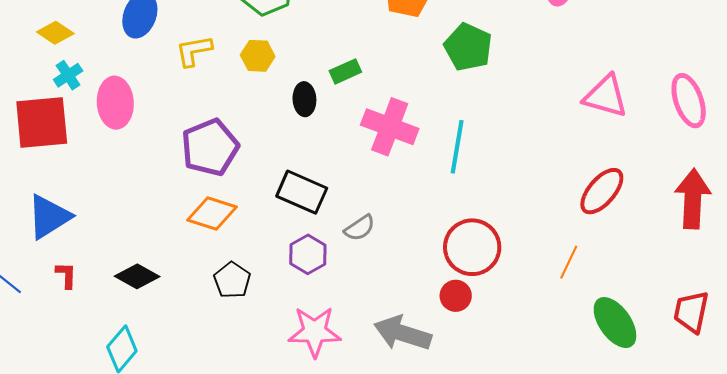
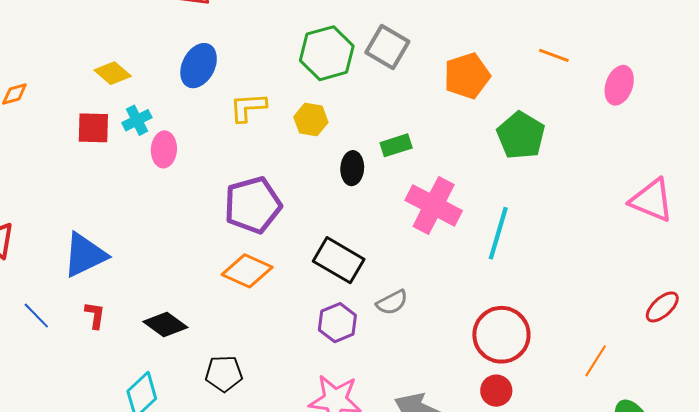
cyan cross: (68, 75) -> (137, 120), moved
pink ellipse: (115, 103) -> (164, 149), size x0.7
red square: (42, 122) -> (93, 128), moved, size x0.6
red ellipse: (602, 191) -> (662, 307), moved, size x0.7
black pentagon: (232, 280) -> (224, 374), moved, turned 30
red circle: (456, 296) -> (496, 391), moved

